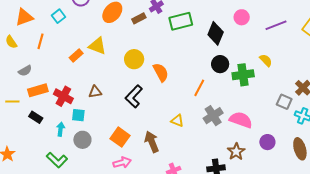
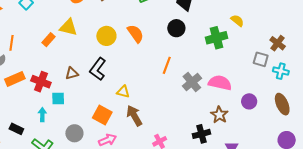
orange line: (41, 41) -> (12, 43), moved
black circle: (220, 64) -> (176, 28), moved
orange semicircle: (161, 72) -> (135, 34), moved
orange line: (199, 88) -> (167, 65), moved
black L-shape: (134, 96) -> (98, 69), moved
black rectangle: (36, 117) -> (16, 129), moved
yellow triangle: (177, 121) -> (123, 92), moved
gray circle: (82, 140) -> (74, 133), moved

